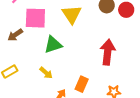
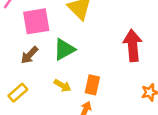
brown arrow: (15, 35) -> (29, 55), moved
orange rectangle: (82, 84) -> (92, 85), moved

